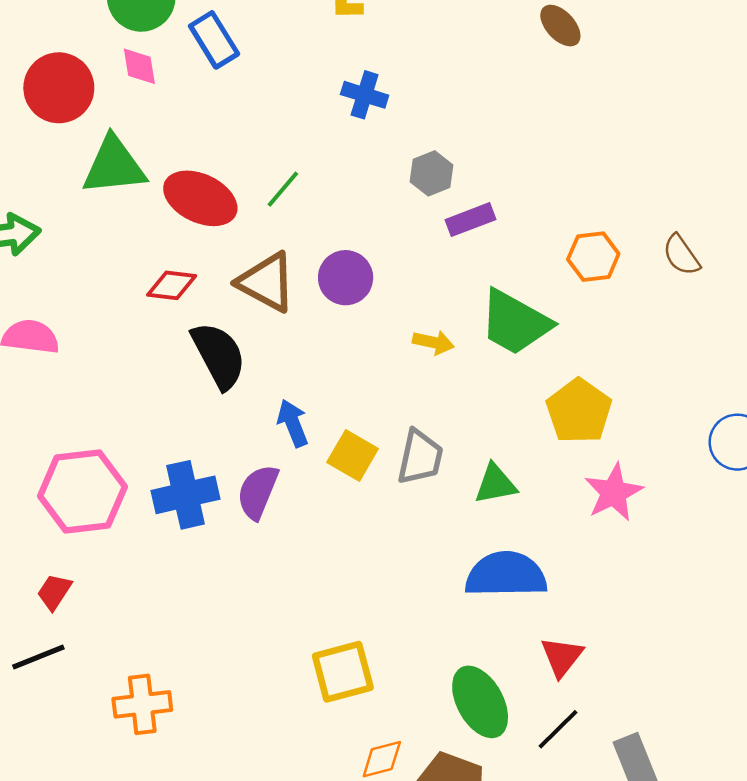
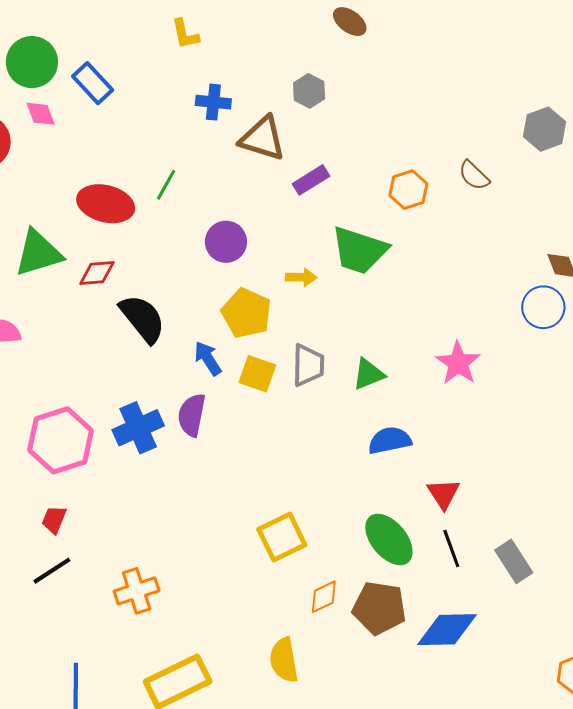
green triangle: (114, 166) -> (38, 253), moved
gray hexagon: (432, 173) -> (309, 91), moved
brown triangle: (266, 282) -> (263, 138), moved
yellow pentagon: (579, 411) -> (246, 313), moved
blue semicircle: (506, 575) -> (390, 440), size x0.7
black line: (558, 729) -> (451, 548), turned -54

